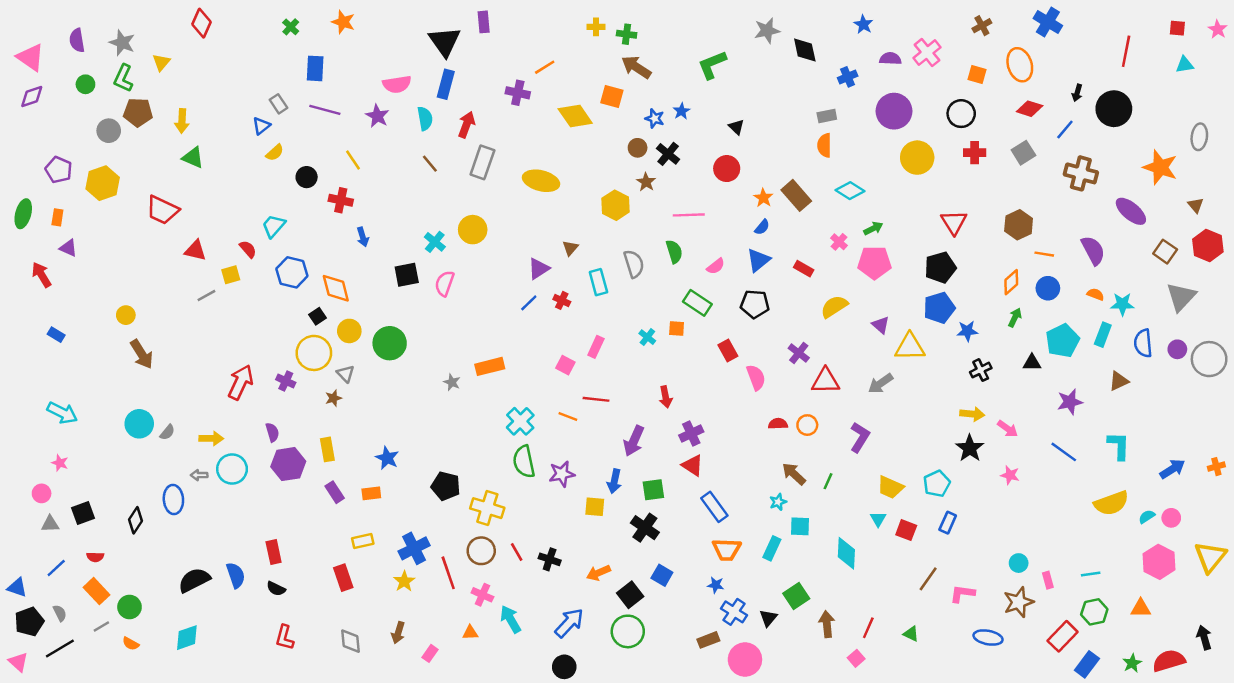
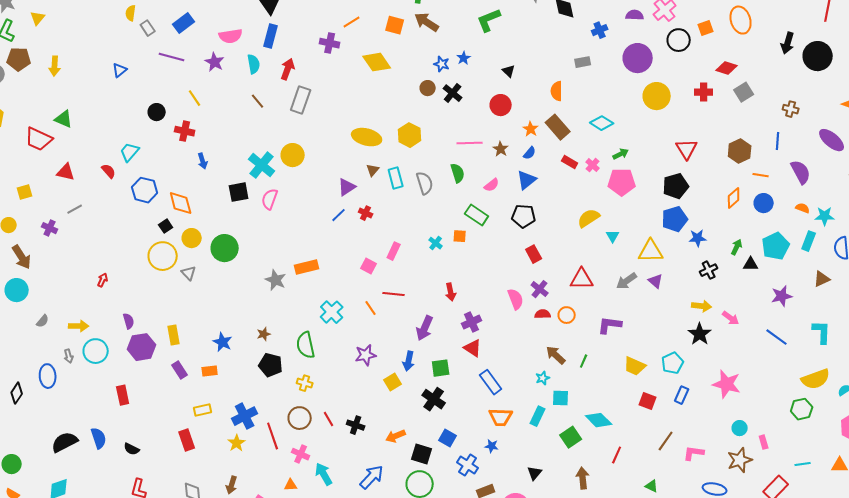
blue rectangle: (315, 68) -> (184, 23), moved, turned 50
orange square: (977, 74) -> (706, 28), turned -35
black arrow: (1077, 93) -> (788, 43), size x1.5
orange square: (612, 96) -> (395, 25), moved
gray rectangle: (278, 104) -> (148, 28), moved
red diamond: (1030, 109) -> (727, 68), moved
black circle: (961, 114) -> (679, 40), moved
blue line: (1065, 129) -> (778, 141), moved, turned -36
orange semicircle: (824, 145) -> (557, 91), moved
yellow semicircle: (275, 153) -> (131, 13), moved, turned 140
green triangle: (193, 158) -> (64, 119), moved
brown cross: (1081, 173) -> (791, 109), size x0.6
yellow ellipse: (541, 181) -> (367, 137), moved
brown star: (646, 182) -> (501, 149), moved
cyan cross: (435, 242) -> (262, 165), size x1.5
red rectangle: (804, 269) -> (570, 162), moved
yellow square: (231, 275) -> (25, 192), moved
cyan rectangle: (598, 282) -> (396, 178), moved
green arrow: (1015, 318) -> (737, 247), moved
purple triangle: (881, 325) -> (656, 281), moved
red rectangle: (728, 351) -> (534, 254), moved
purple cross: (799, 353) -> (540, 289), moved
pink semicircle: (756, 377) -> (516, 299), moved
purple cross: (286, 381) -> (50, 228), moved
red arrow: (241, 382) -> (103, 280), size x0.5
gray star: (452, 382) -> (276, 280), size x1.5
brown star: (333, 398) -> (264, 334), moved
orange line: (568, 416) -> (371, 308), turned 35
cyan circle: (139, 424) -> (17, 290), moved
purple L-shape: (860, 437) -> (610, 325), turned -115
green semicircle: (524, 462) -> (306, 345), moved
gray arrow: (199, 475) -> (69, 356), turned -104
pink star: (1010, 475) -> (727, 384), moved, size x1.8
yellow square: (595, 507) -> (393, 382), turned -36
yellow cross: (487, 508) -> (305, 383), size x0.6
cyan triangle: (878, 519) -> (613, 236), moved
red rectangle: (274, 552) -> (123, 395), moved
cyan diamond: (846, 553) -> (599, 420), turned -48
cyan line: (1091, 574) -> (803, 464), moved
black square: (630, 595) -> (422, 454), turned -35
green square: (796, 596) -> (571, 437), moved
blue cross: (734, 612) -> (468, 465), moved
green hexagon: (1094, 612) -> (802, 409), moved
red line: (868, 628) -> (617, 455), moved

